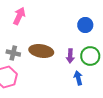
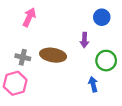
blue circle: (85, 25) -> (102, 17), moved
purple arrow: (70, 56) -> (84, 40), moved

